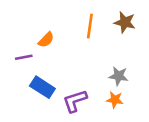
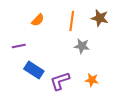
orange semicircle: (46, 40) -> (38, 20), moved
gray star: (119, 76) -> (82, 46), moved

